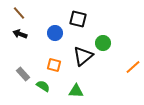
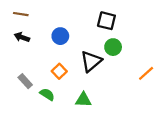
brown line: (19, 13) -> (21, 14), turned -40
black square: (78, 19) -> (106, 21), moved
orange square: (54, 65) -> (59, 71), turned 32

